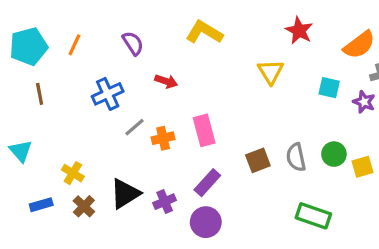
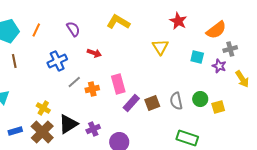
yellow cross: (73, 173) -> (43, 108), moved
purple rectangle: (207, 183) -> (131, 103), moved
brown cross: (84, 206) -> (42, 132), size x1.6

